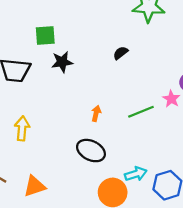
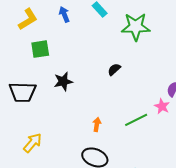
green square: (45, 36) -> (40, 49), moved
yellow arrow: (22, 128) -> (33, 143), turned 40

